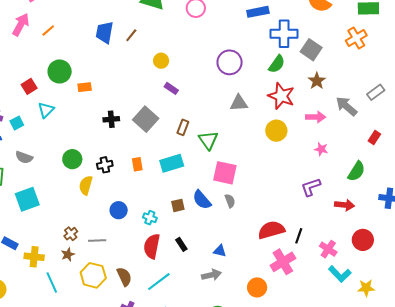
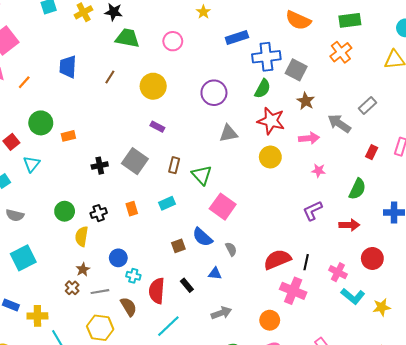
blue trapezoid: (104, 32) -> (68, 67), moved
yellow circle: (161, 61) -> (153, 86), moved, size x1.6
cyan rectangle: (172, 163) -> (167, 203), size x0.7
pink square: (225, 173) -> (223, 207), turned 30
gray semicircle: (230, 201) -> (231, 249), moved
cyan cross: (150, 218) -> (133, 276), moved
blue triangle: (220, 251) -> (215, 274), moved
brown star: (68, 254) -> (83, 269), moved
pink cross: (283, 262) -> (293, 291), turned -30
brown semicircle: (124, 277) -> (129, 307), moved

